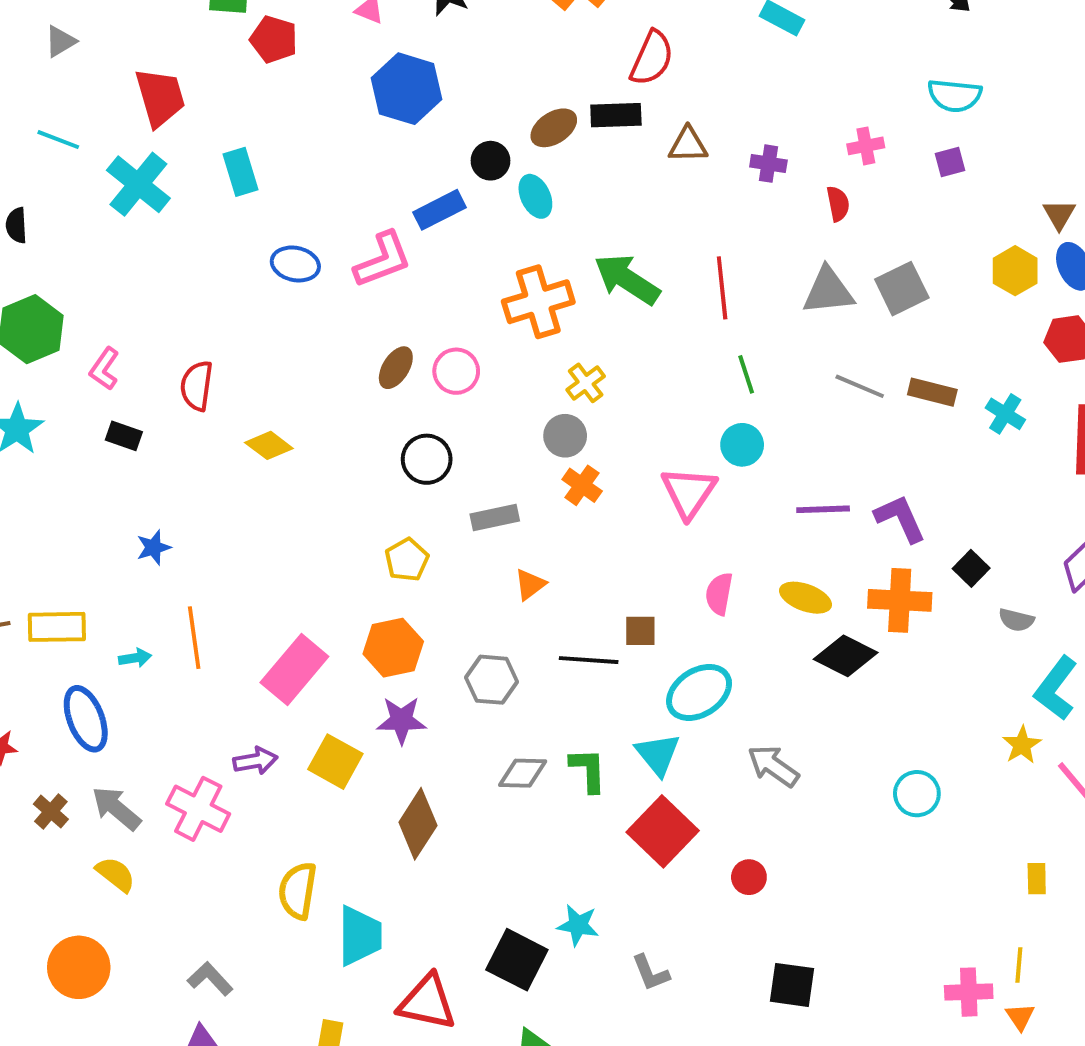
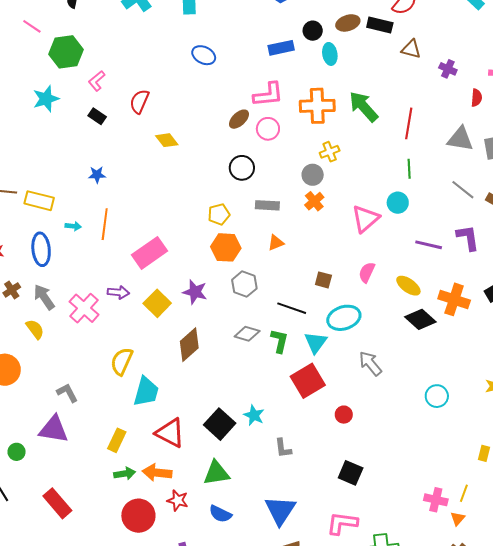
pink L-shape: (383, 260) -> (268, 95), moved
purple L-shape: (900, 518) -> (468, 238), moved
orange hexagon: (393, 648) -> (226, 247), moved
black line: (589, 660) -> (292, 308), moved

